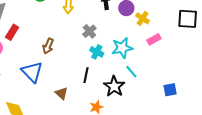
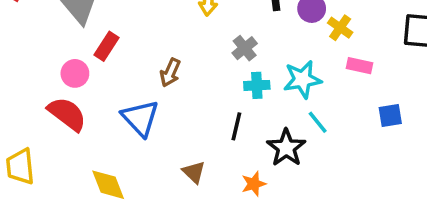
pink rectangle: (154, 39) -> (360, 66), turned 40
cyan cross: (97, 52) -> (257, 85), turned -32
blue square: (170, 90) -> (390, 116), moved
brown triangle: (61, 93) -> (194, 172), moved

